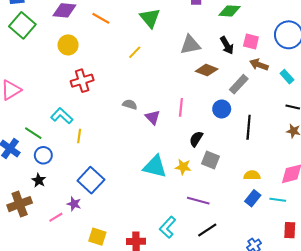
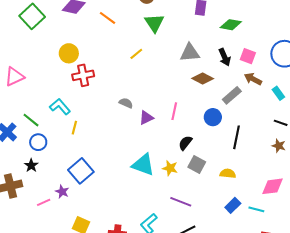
yellow circle: (68, 45) -> (69, 53), moved
purple triangle: (153, 117) -> (146, 118), turned 42
yellow semicircle: (252, 175) -> (228, 174), moved

